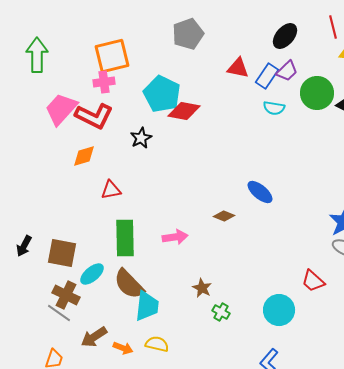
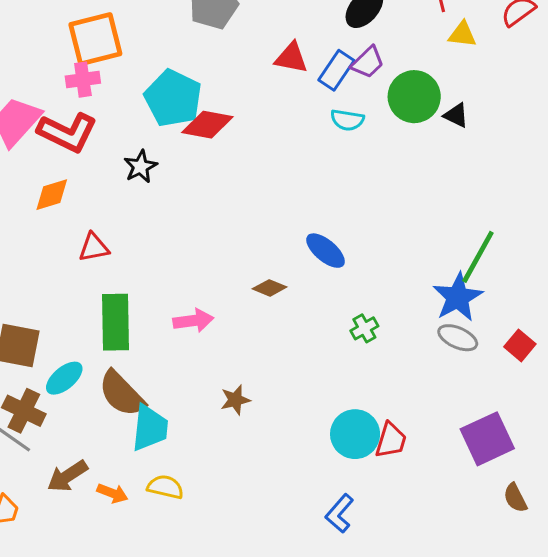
red trapezoid: (313, 281) -> (391, 440), moved, turned -115
brown star: (202, 288) -> (235, 400), turned 30
green cross: (221, 312) -> (364, 328), moved, turned 30

